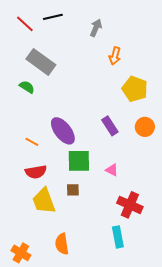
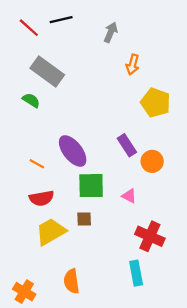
orange circle: (145, 127) -> (152, 161), moved
yellow trapezoid: (44, 201) -> (51, 232), turned 80

